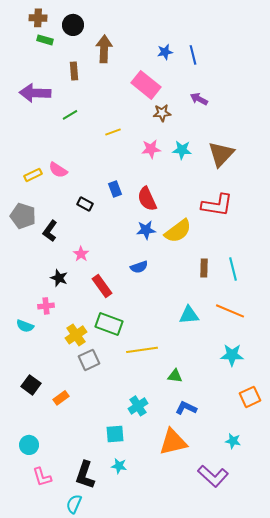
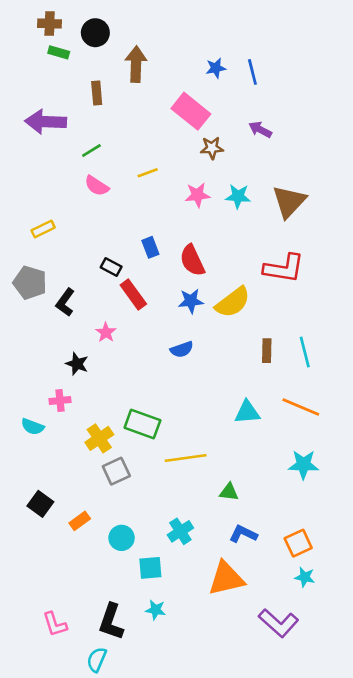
pink semicircle: (58, 170) -> (97, 186), moved
red rectangle: (102, 286) -> (133, 294), moved
orange square: (250, 397) -> (298, 543), moved
cyan circle: (29, 445) -> (122, 538), moved

